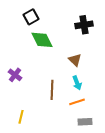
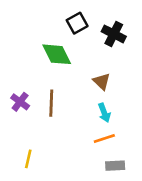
black square: (31, 17) -> (77, 23), moved
black cross: (84, 25) -> (114, 34), turned 36
brown line: (52, 90) -> (51, 103), moved

